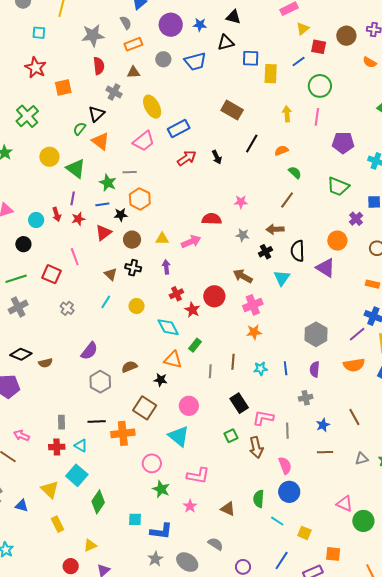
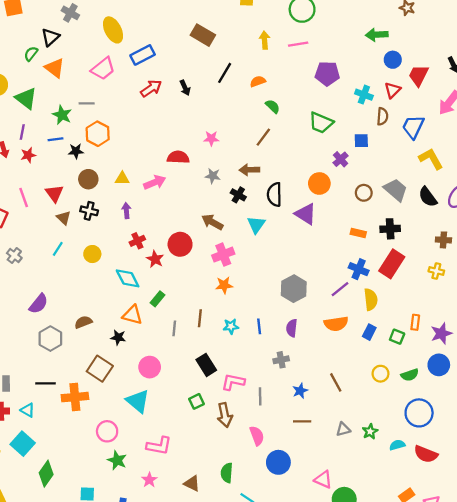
pink line: (317, 117) -> (298, 44), turned 72
red triangle: (103, 233) -> (54, 193), moved, turned -30
black cross: (265, 252) -> (238, 195), turned -32
blue circle: (289, 492) -> (278, 462), moved

